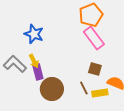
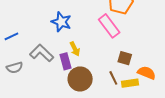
pink rectangle: (94, 38) -> (109, 26), moved
yellow arrow: (34, 61) -> (75, 49), moved

